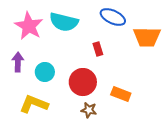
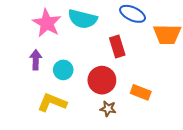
red rectangle: (98, 49) -> (117, 46), size x1.5

